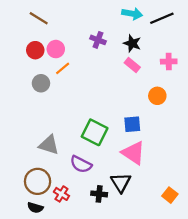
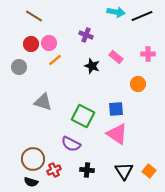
black star: (132, 43) -> (92, 66), moved
gray circle: (41, 83) -> (19, 67), moved
gray triangle: (49, 145) -> (43, 102), moved
black triangle: (121, 183) -> (124, 171), moved
red cross: (61, 194) -> (54, 170), turned 32

